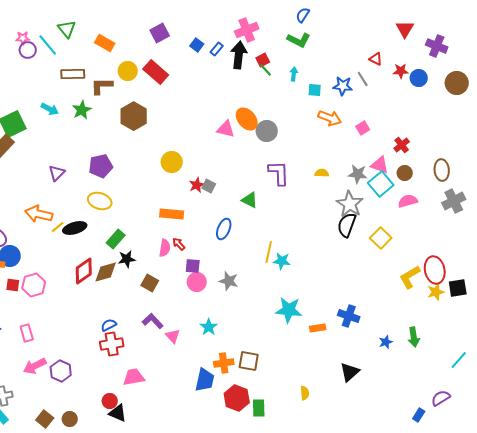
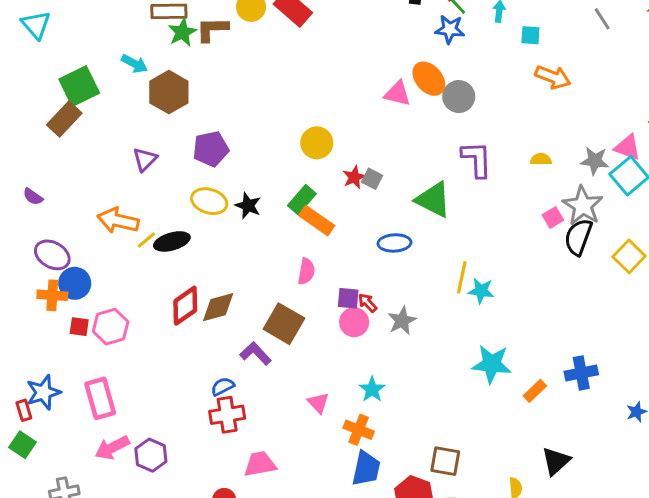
blue star: (343, 86) -> (450, 29), moved
green star: (82, 110) -> (182, 32), moved
brown hexagon: (134, 116) -> (169, 92), moved
pink square: (363, 128) -> (553, 218), moved
green triangle: (250, 200) -> (433, 200), size x1.5
orange rectangle: (172, 214) -> (317, 221), turned 30
blue ellipse: (224, 229) -> (394, 243), turned 65
green rectangle: (116, 239) -> (302, 200), moved
red arrow: (179, 244) -> (368, 303), moved
black star: (127, 259) -> (248, 206), moved, turned 30
gray star: (229, 281) -> (402, 321), turned 30
brown square: (150, 283) -> (284, 324), size x1.5
blue cross: (349, 316) -> (581, 373), turned -30
purple L-shape: (153, 321) -> (256, 354), moved
orange rectangle: (318, 328) -> (535, 391), turned -35
pink rectangle: (27, 333) -> (100, 398), size x1.5
brown square: (249, 361) -> (445, 461), moved
orange cross: (224, 363) -> (359, 430), moved, turned 30
black triangle: (350, 372) -> (556, 461), moved

